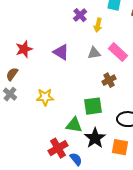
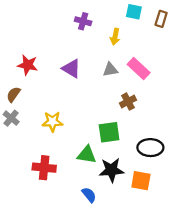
purple cross: (80, 15) -> (83, 21), moved, turned -32
red star: (24, 49) -> (28, 65), turned 30
black star: (95, 138) -> (111, 170), turned 30
red cross: (58, 148) -> (44, 168), moved, turned 36

